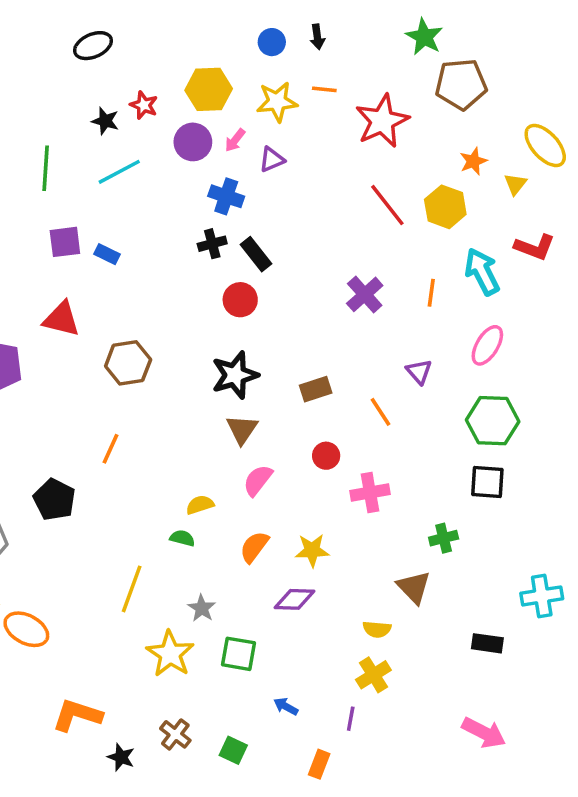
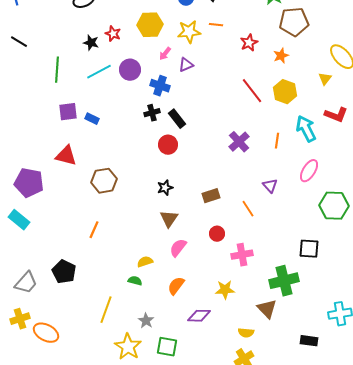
red star: (382, 121) -> (249, 43), size x0.6
purple circle: (193, 142) -> (130, 70), moved
orange star: (473, 161) -> (281, 56), moved
black star: (235, 375) -> (165, 188), size x0.6
green hexagon: (493, 421) -> (334, 206), moved
black pentagon: (54, 500) -> (64, 272), moved
green cross: (444, 538) -> (284, 281), size x1.8
yellow star: (312, 550) -> (225, 290), moved

